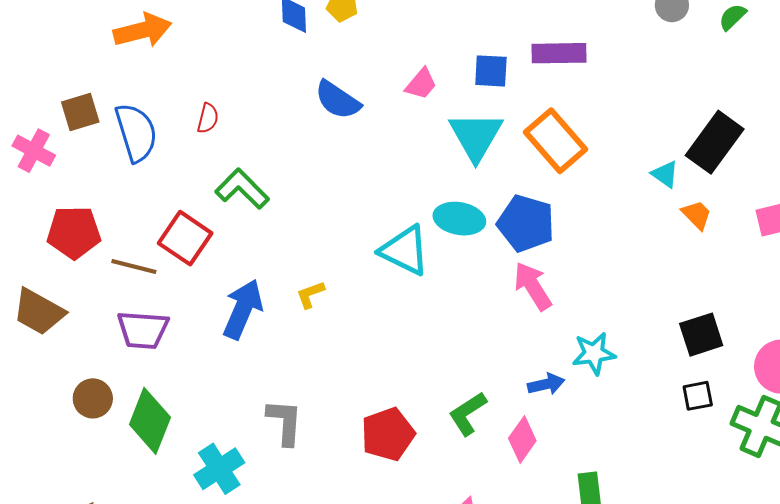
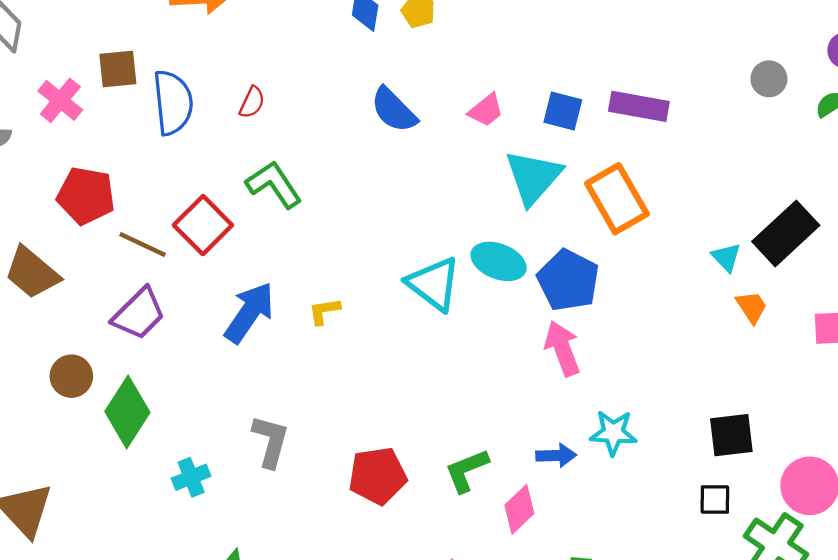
purple trapezoid: (143, 330) -> (139, 314), turned -60
cyan cross: (219, 469) -> (191, 477), size x0.7

